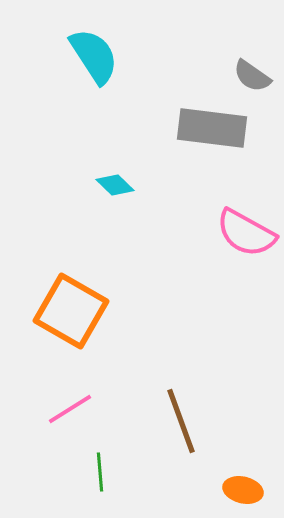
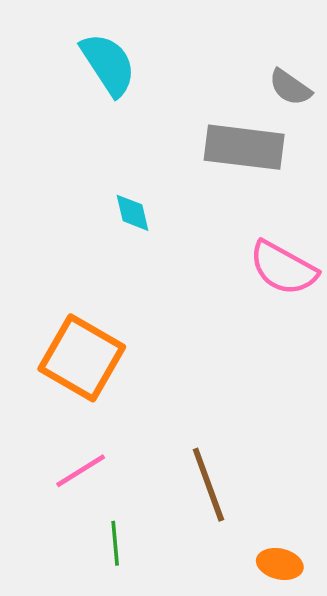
cyan diamond: (115, 185) -> (132, 213), turned 33

